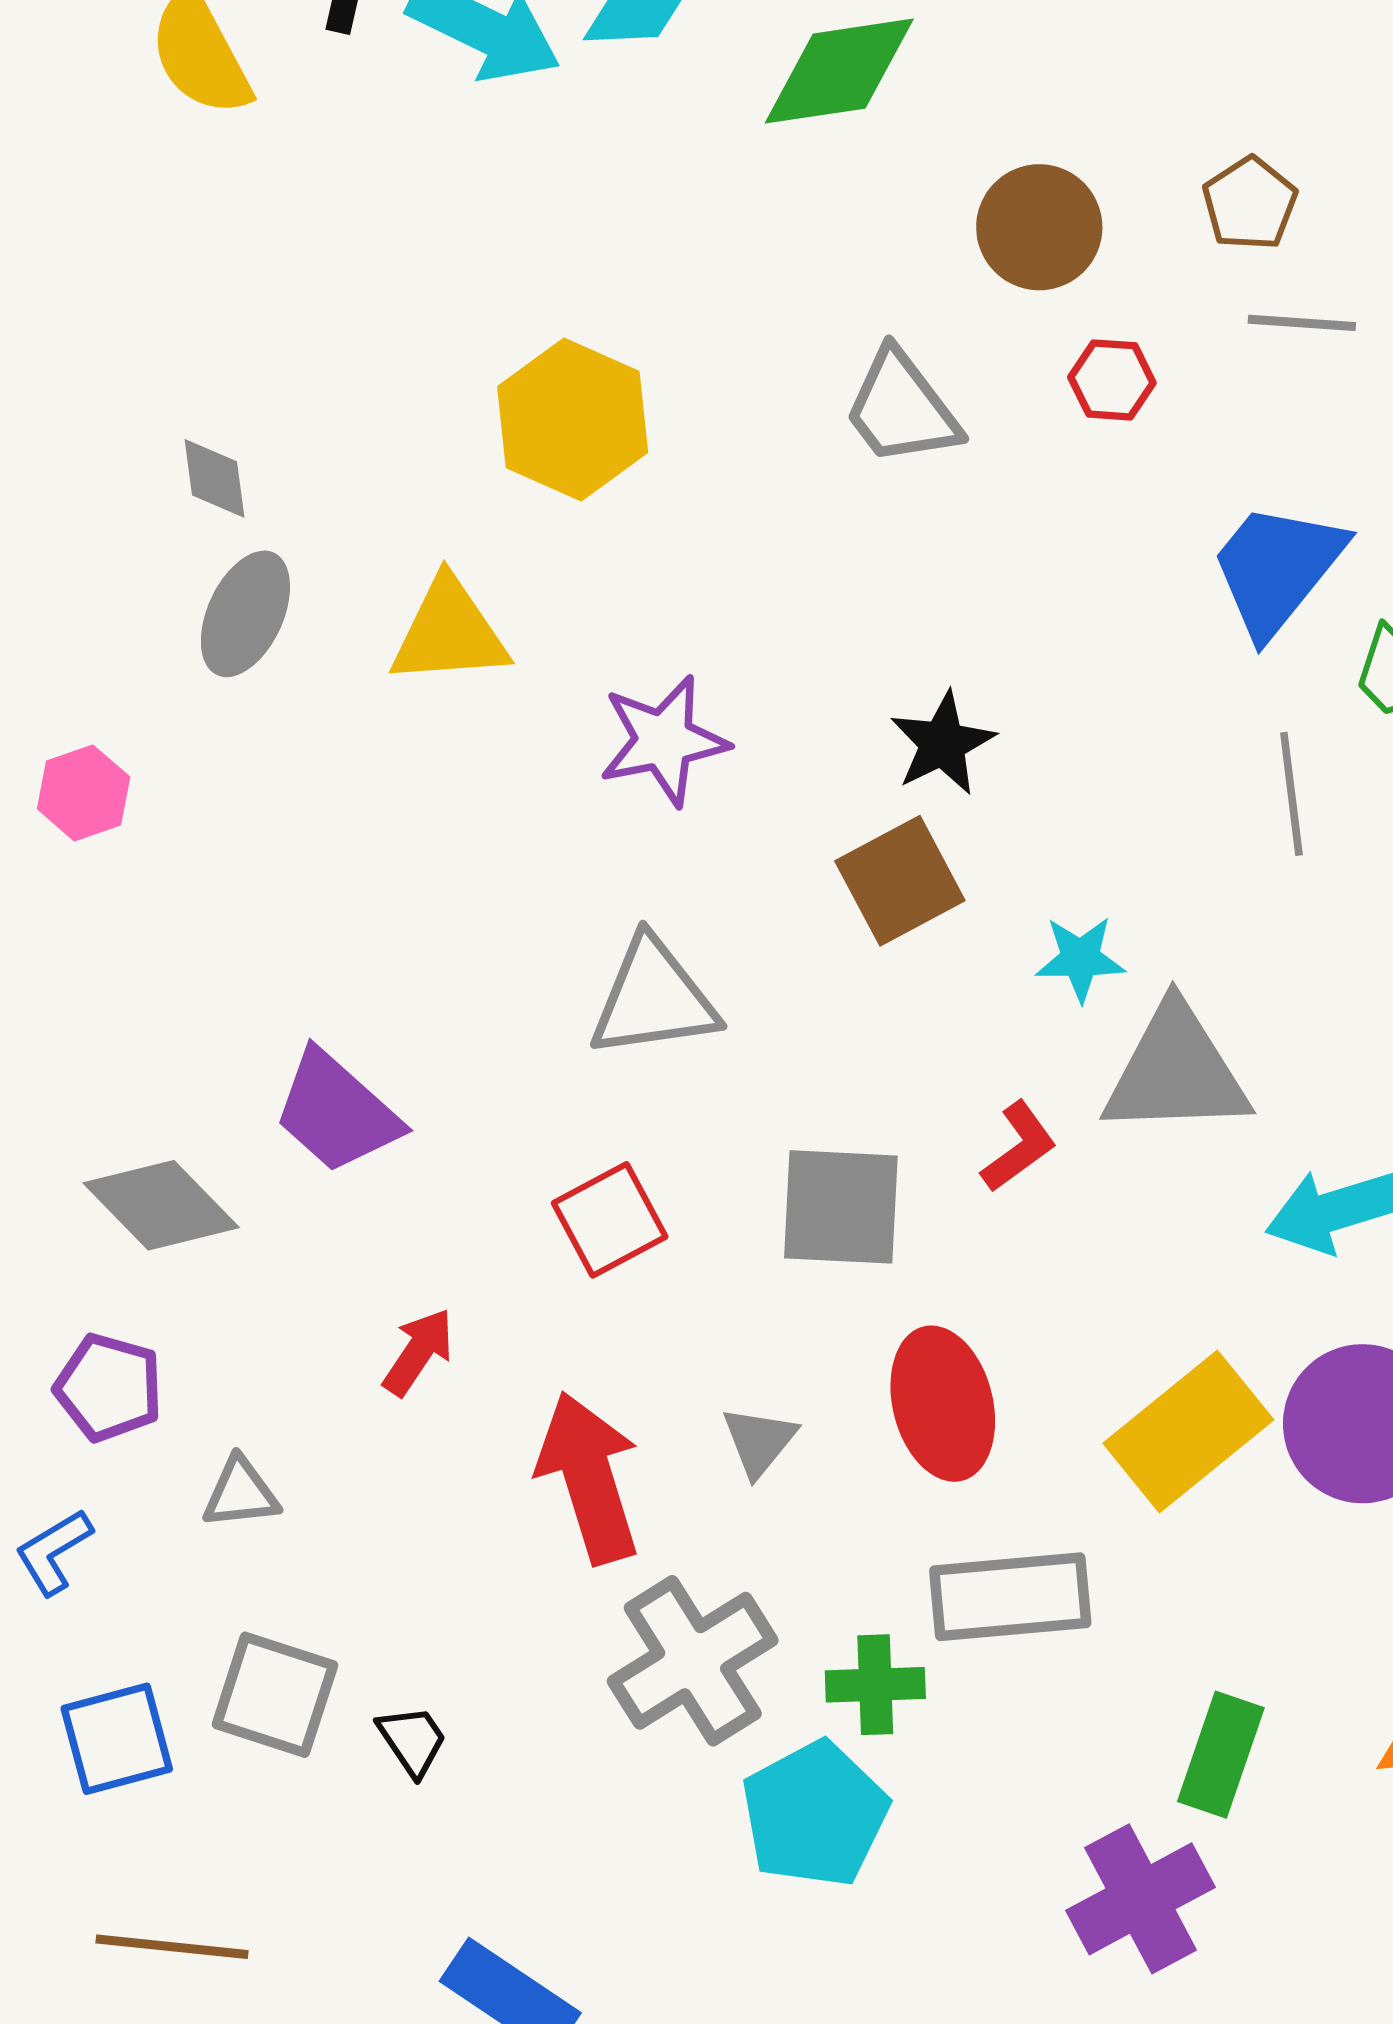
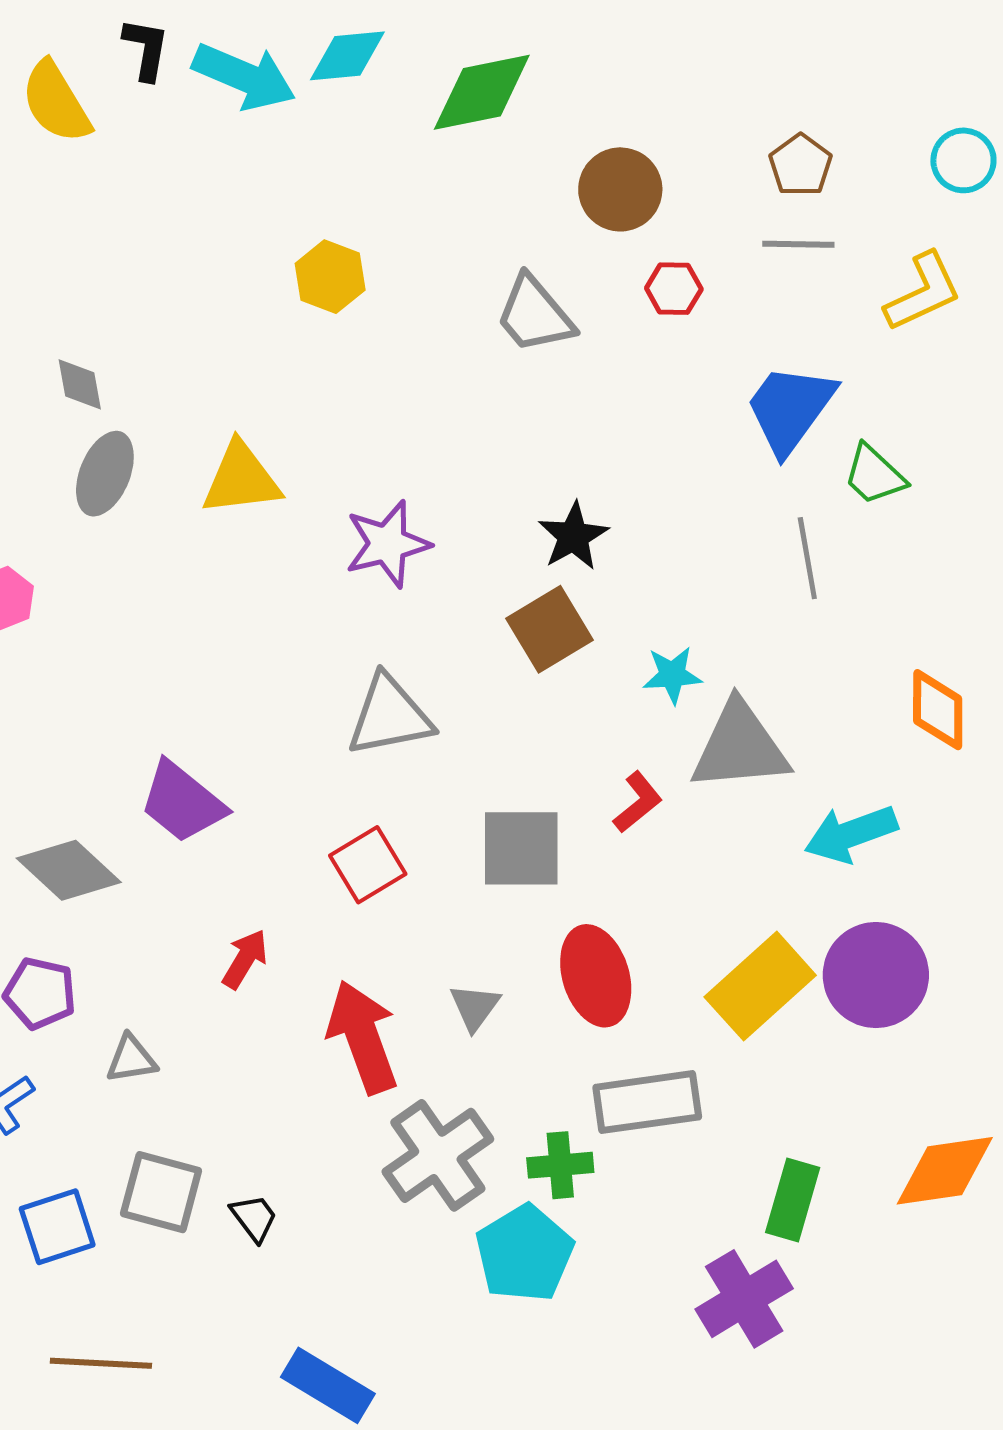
brown pentagon: (1250, 204) -> (801, 165), moved
yellow hexagon: (573, 419) -> (330, 277), moved, size x0.7

